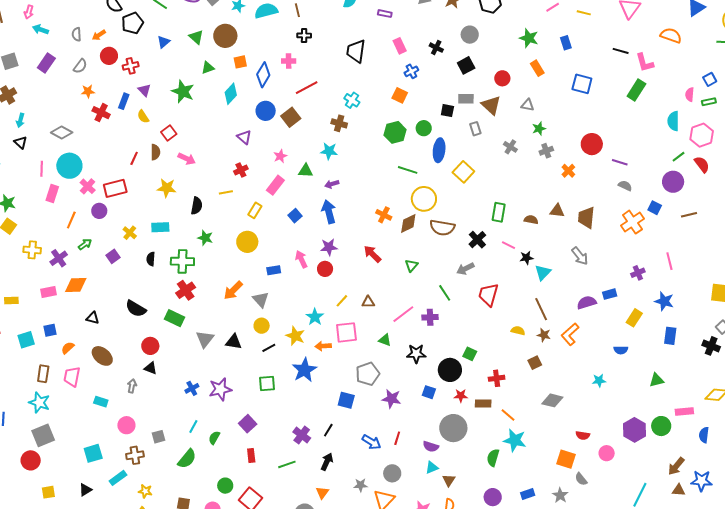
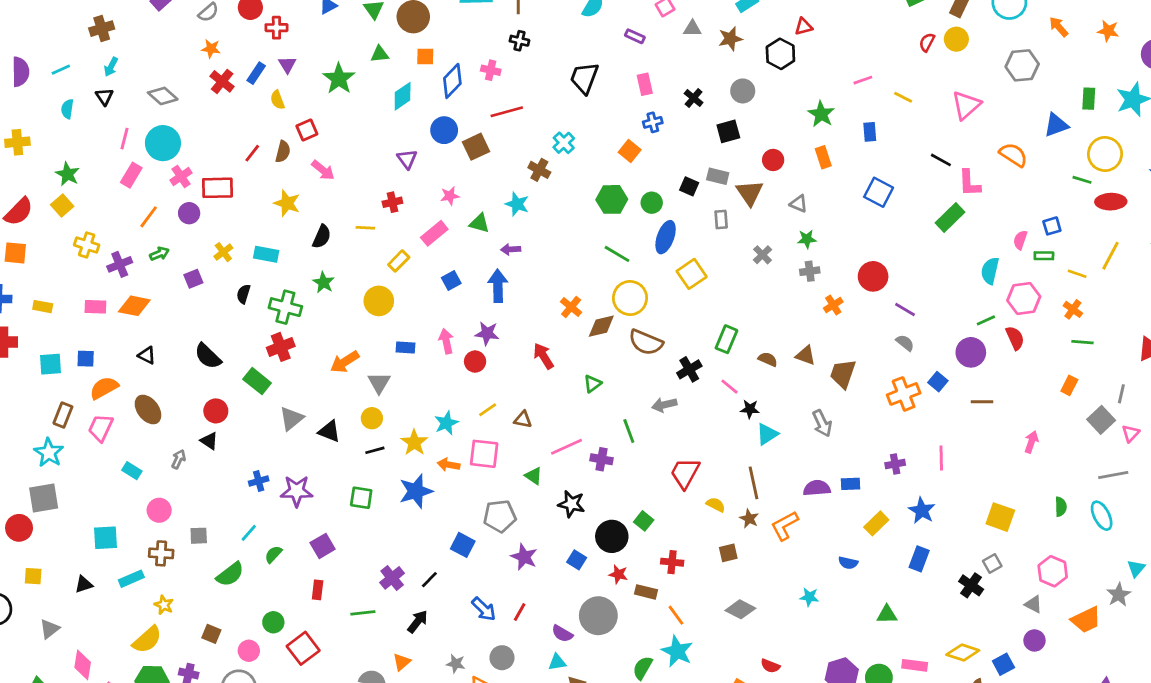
red trapezoid: (488, 295) -> (685, 473), moved
orange semicircle: (68, 348) -> (104, 388), size x1.5

